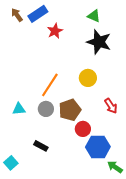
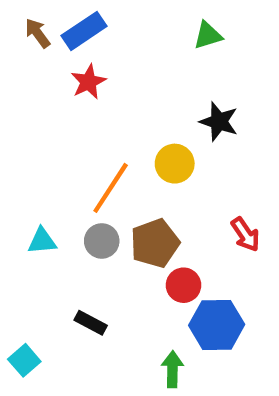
green triangle: (94, 16) -> (208, 35), turned -40
red star: (55, 31) -> (88, 82), moved
black star: (99, 42) -> (219, 122), moved, size x0.7
yellow circle: (88, 78) -> (175, 164), moved
green arrow: (115, 167) -> (172, 369), moved, turned 56

